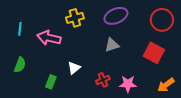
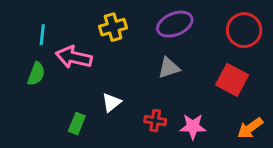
cyan line: (20, 29) -> (42, 35), moved
green semicircle: (20, 65) -> (36, 74), moved
red cross: (103, 80) -> (155, 121), turned 32

